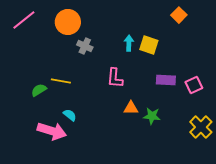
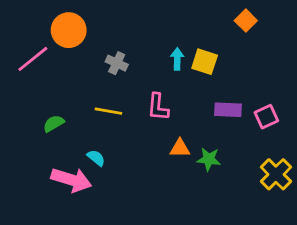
pink line: (24, 20) -> (33, 59), moved
orange circle: (68, 22) -> (69, 30), moved
yellow line: (61, 81) -> (108, 111), moved

